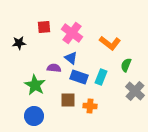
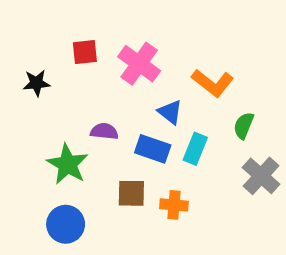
blue triangle: (71, 58) -> (170, 112), moved

